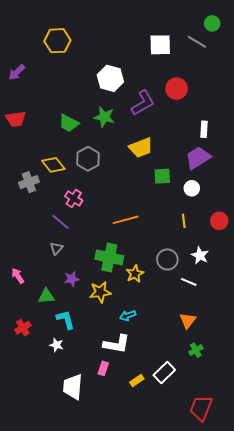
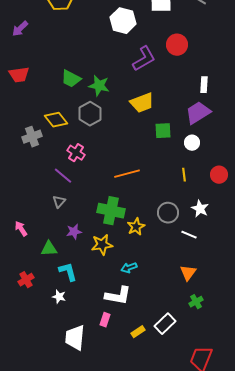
white hexagon: (110, 78) -> (123, 21), moved
green star: (104, 117) -> (99, 86), moved

